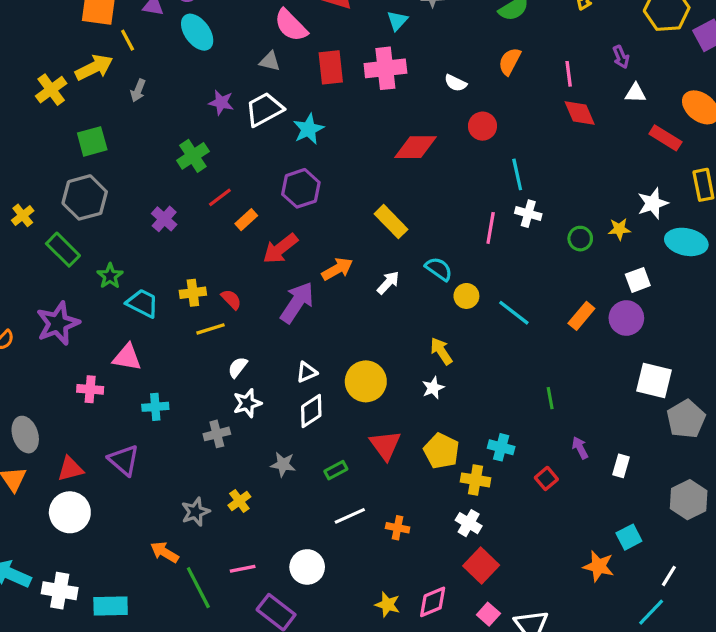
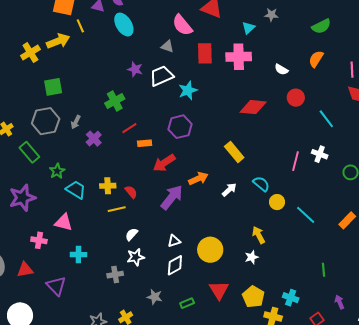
gray arrow: (138, 91) -> (76, 122), moved
cyan line: (517, 174) -> (326, 119), moved, turned -30
orange rectangle: (246, 220) -> (145, 143), turned 32
red triangle: (70, 469) -> (25, 270), moved

